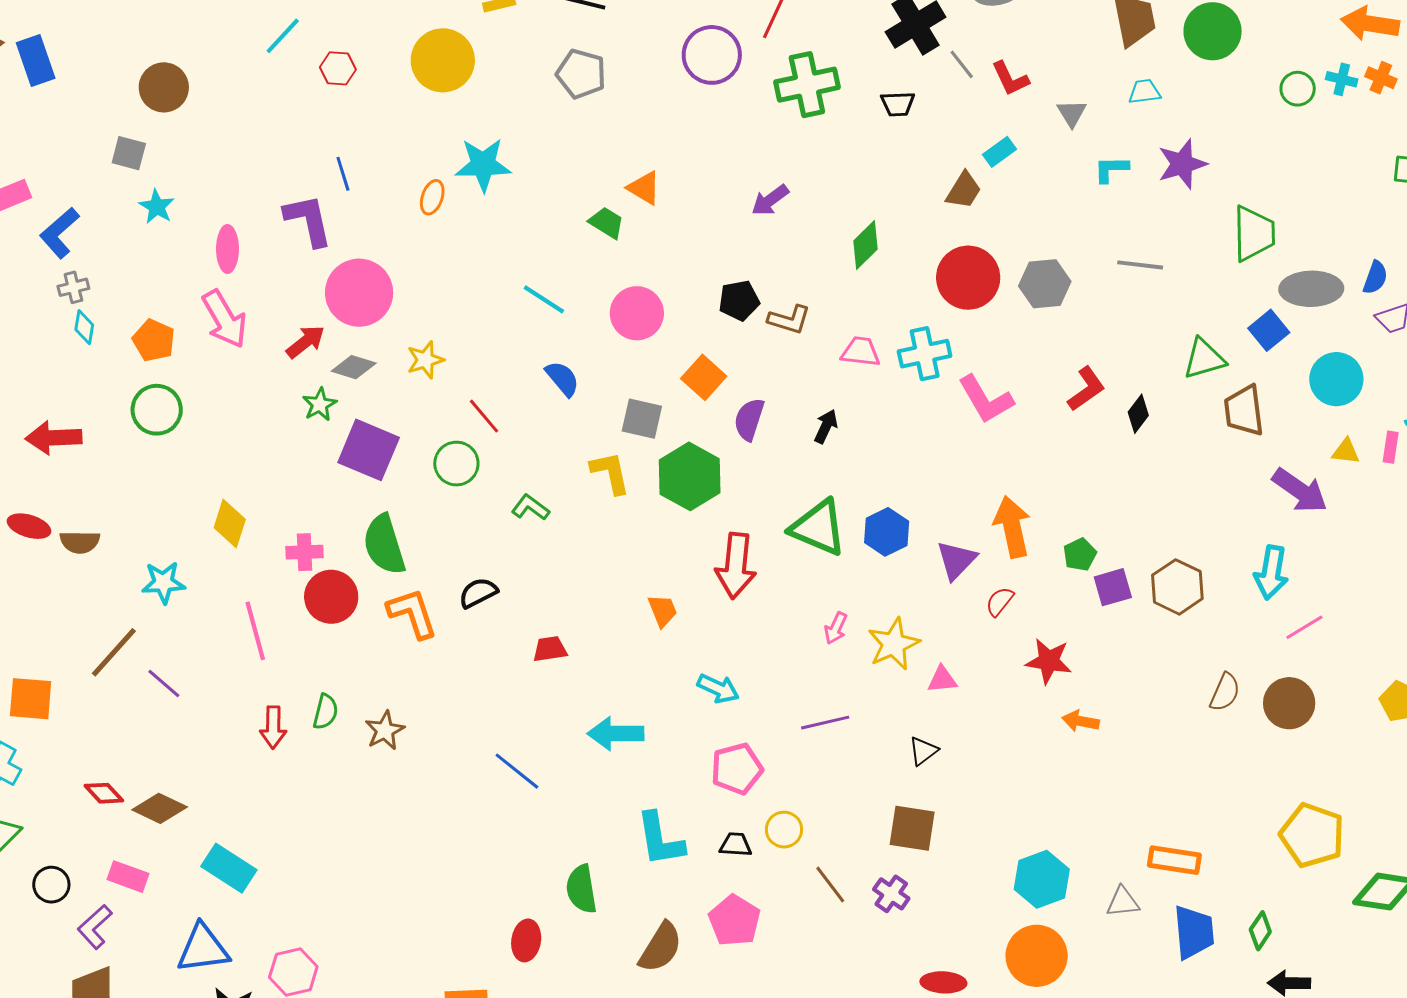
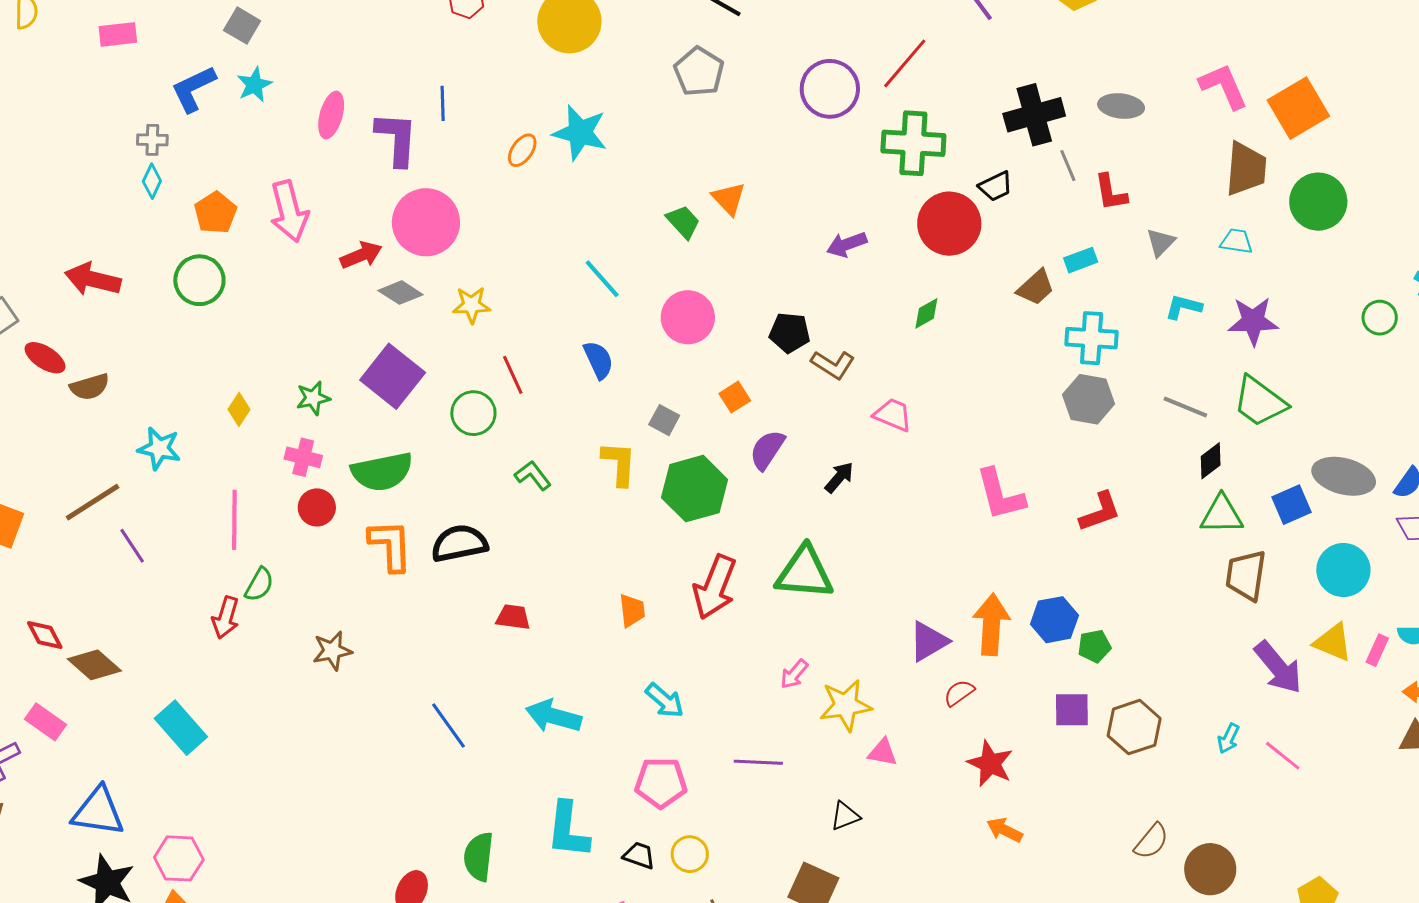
green circle: (1298, 89) -> (1380, 318), moved
black trapezoid: (898, 104) -> (996, 186), turned -39
blue L-shape: (59, 233) -> (193, 89), moved
green trapezoid: (1254, 233) -> (1260, 402), moved, turned 112
green diamond: (865, 245) -> (926, 313), size x0.7
pink ellipse: (227, 249) -> (331, 115), moved
red circle: (968, 278) -> (949, 224), moved
cyan cross: (925, 354) -> (1092, 338), moved
orange square: (704, 377) -> (735, 397), size x0.7
green star: (320, 404) -> (313, 398), moved
black diamond: (1138, 414) -> (1211, 461), moved
gray square: (642, 419) -> (664, 420), size x0.7
yellow triangle: (1346, 452) -> (1333, 642), size x1.4
yellow diamond: (230, 523) -> (239, 409), size x0.7
green triangle: (818, 528) -> (804, 573), turned -34
blue hexagon: (887, 532) -> (1054, 620), moved
brown semicircle: (80, 542) -> (90, 387), turned -33
green semicircle: (384, 545) -> (382, 472), turned -100
green pentagon: (1080, 555) -> (1094, 646), moved
cyan arrow: (1271, 572) -> (1228, 738), size x0.6
black semicircle: (478, 593) -> (459, 543), size x1.4
red circle: (331, 597) -> (317, 507), size x0.7
pink line: (1304, 627) -> (1283, 756), moved, turned 54
green semicircle: (325, 712) -> (259, 585), moved
cyan rectangle: (229, 868) -> (181, 728), moved

